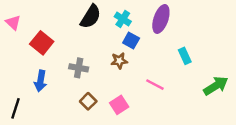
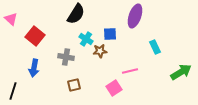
cyan cross: (123, 19) -> (86, 39), moved
blue square: (131, 40) -> (110, 34), turned -32
pink line: (155, 85) -> (130, 71), turned -42
brown square: (88, 101) -> (74, 85), turned 32
pink square: (119, 105) -> (114, 88), moved

